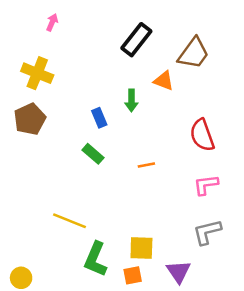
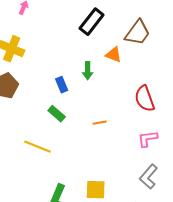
yellow line: (69, 221) -> (38, 147), moved
gray L-shape: (207, 232) -> (149, 177), turned -35

